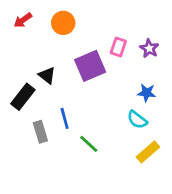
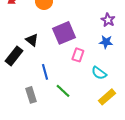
pink rectangle: (118, 47) -> (78, 55), moved
blue star: (147, 93) -> (106, 42), moved
gray rectangle: (40, 132) -> (31, 95), moved

